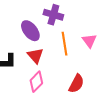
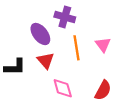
pink diamond: (36, 82) -> (63, 88), moved, turned -60
red semicircle: (76, 84) -> (103, 90), moved

